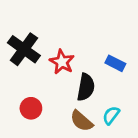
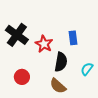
blue rectangle: (115, 63) -> (73, 38), moved, turned 56
cyan semicircle: (111, 115) -> (87, 69), moved

